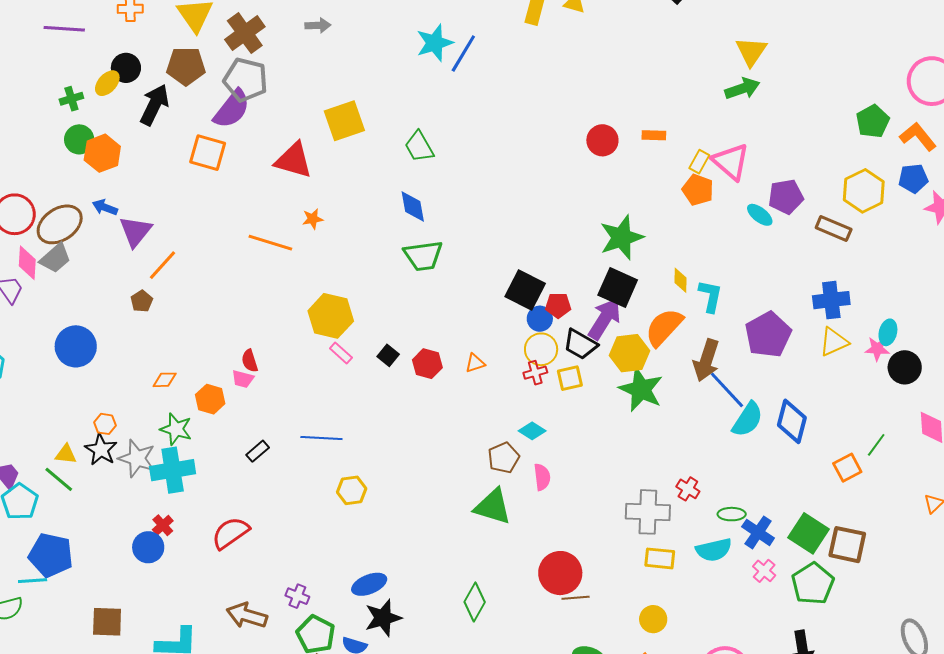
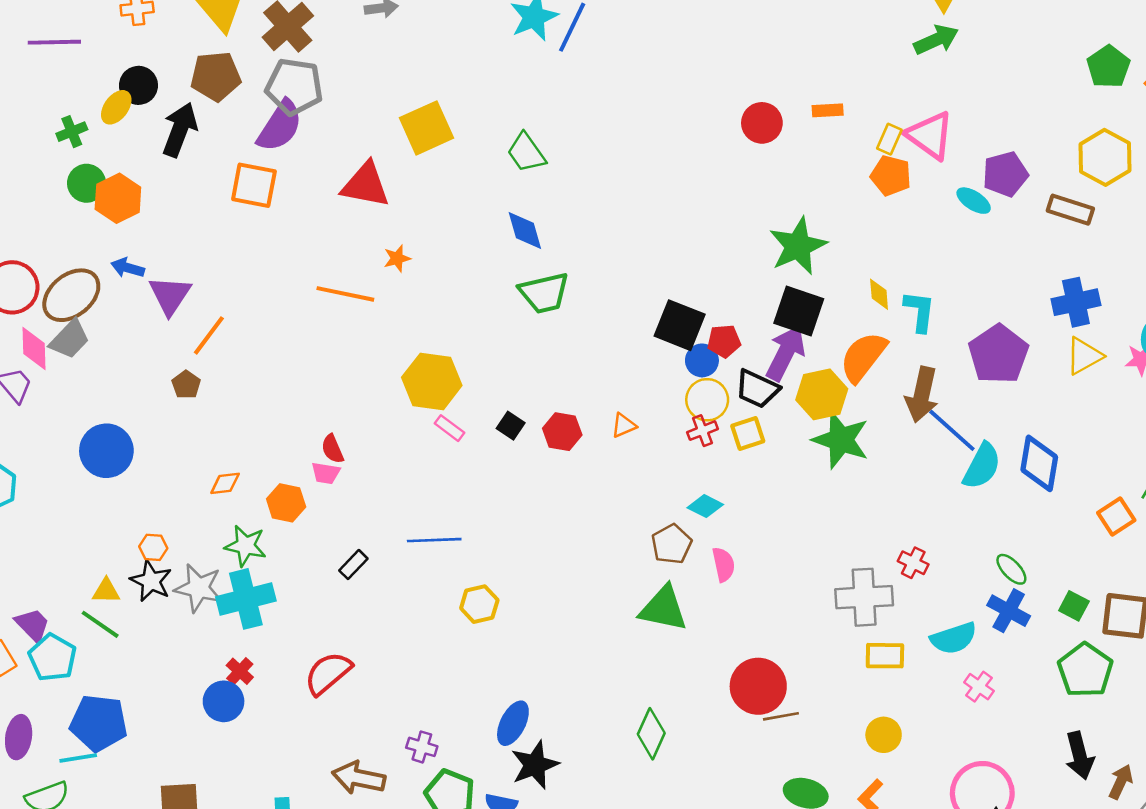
green ellipse: (732, 514) -> (1011, 569), moved, turned 52
green square: (809, 533) -> (1074, 606), size x0.6
pink cross: (764, 571) -> (979, 687), moved
blue ellipse: (369, 584) -> (513, 723), turned -36

